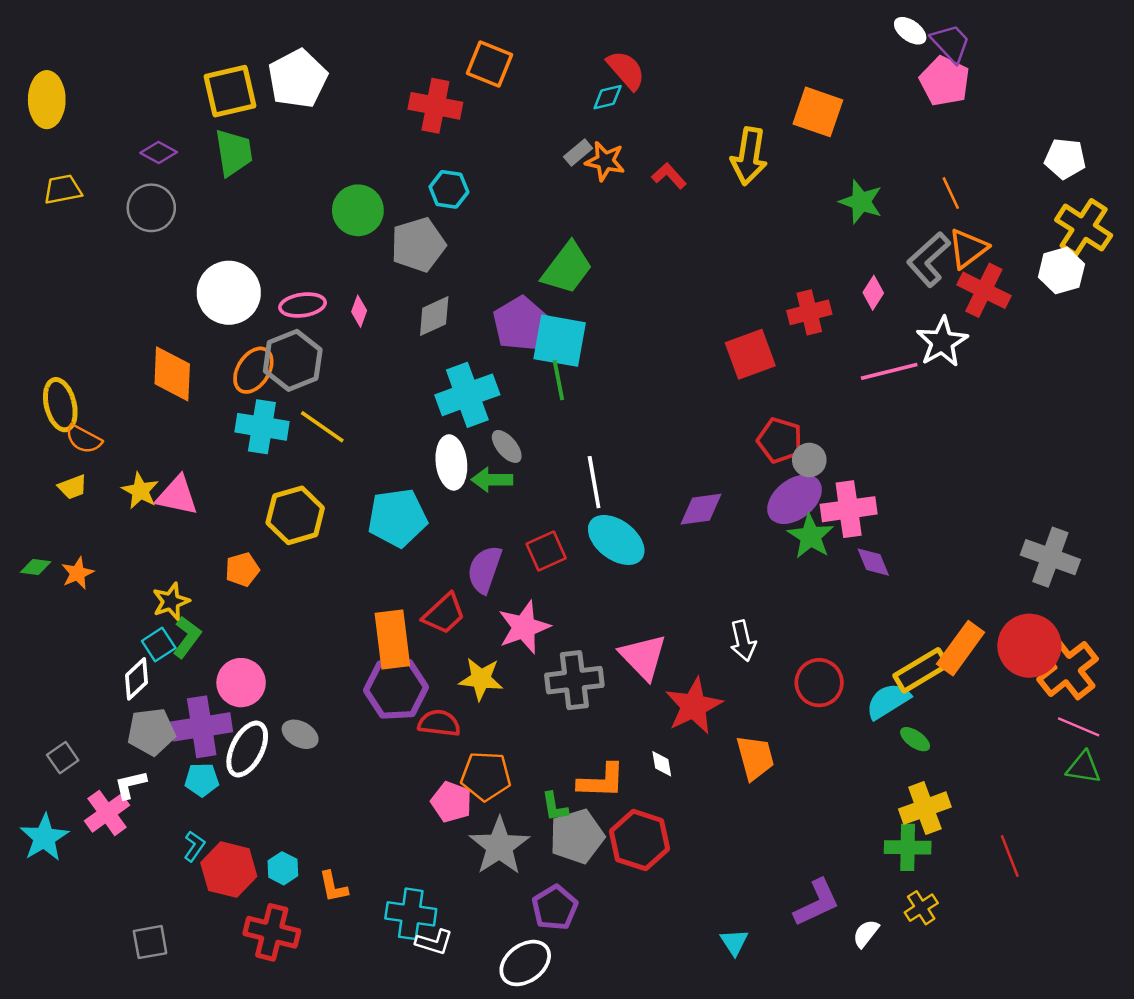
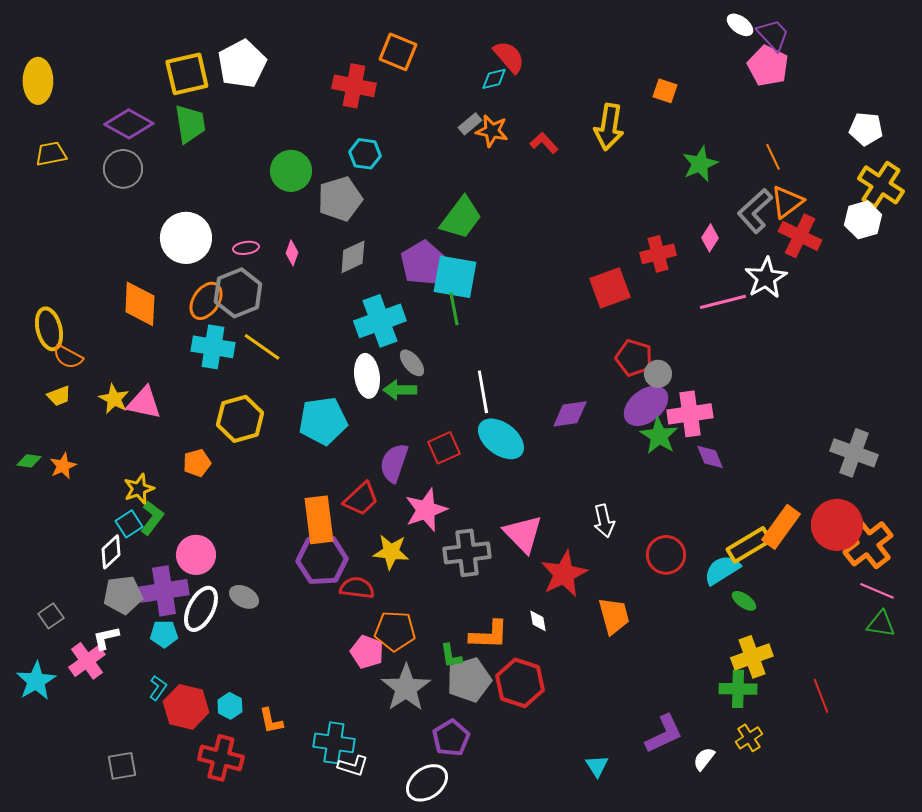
orange square: (818, 112) -> (665, 91), size x0.6
purple diamond: (159, 153) -> (129, 124), size x1.6
green star: (861, 202) -> (700, 164), turned 30
pink ellipse: (303, 305) -> (246, 248), size x0.7

